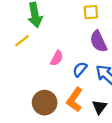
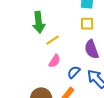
yellow line: (22, 41) -> (53, 40), moved

